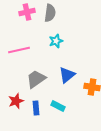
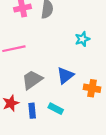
cyan star: (56, 41) -> (82, 39), moved

